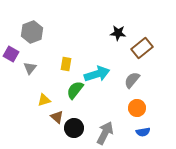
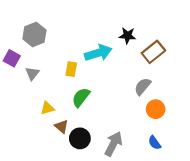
cyan arrow: (97, 74) -> (98, 53), moved
orange circle: (137, 108) -> (156, 109), moved
blue semicircle: (143, 132) -> (155, 143), turned 64

